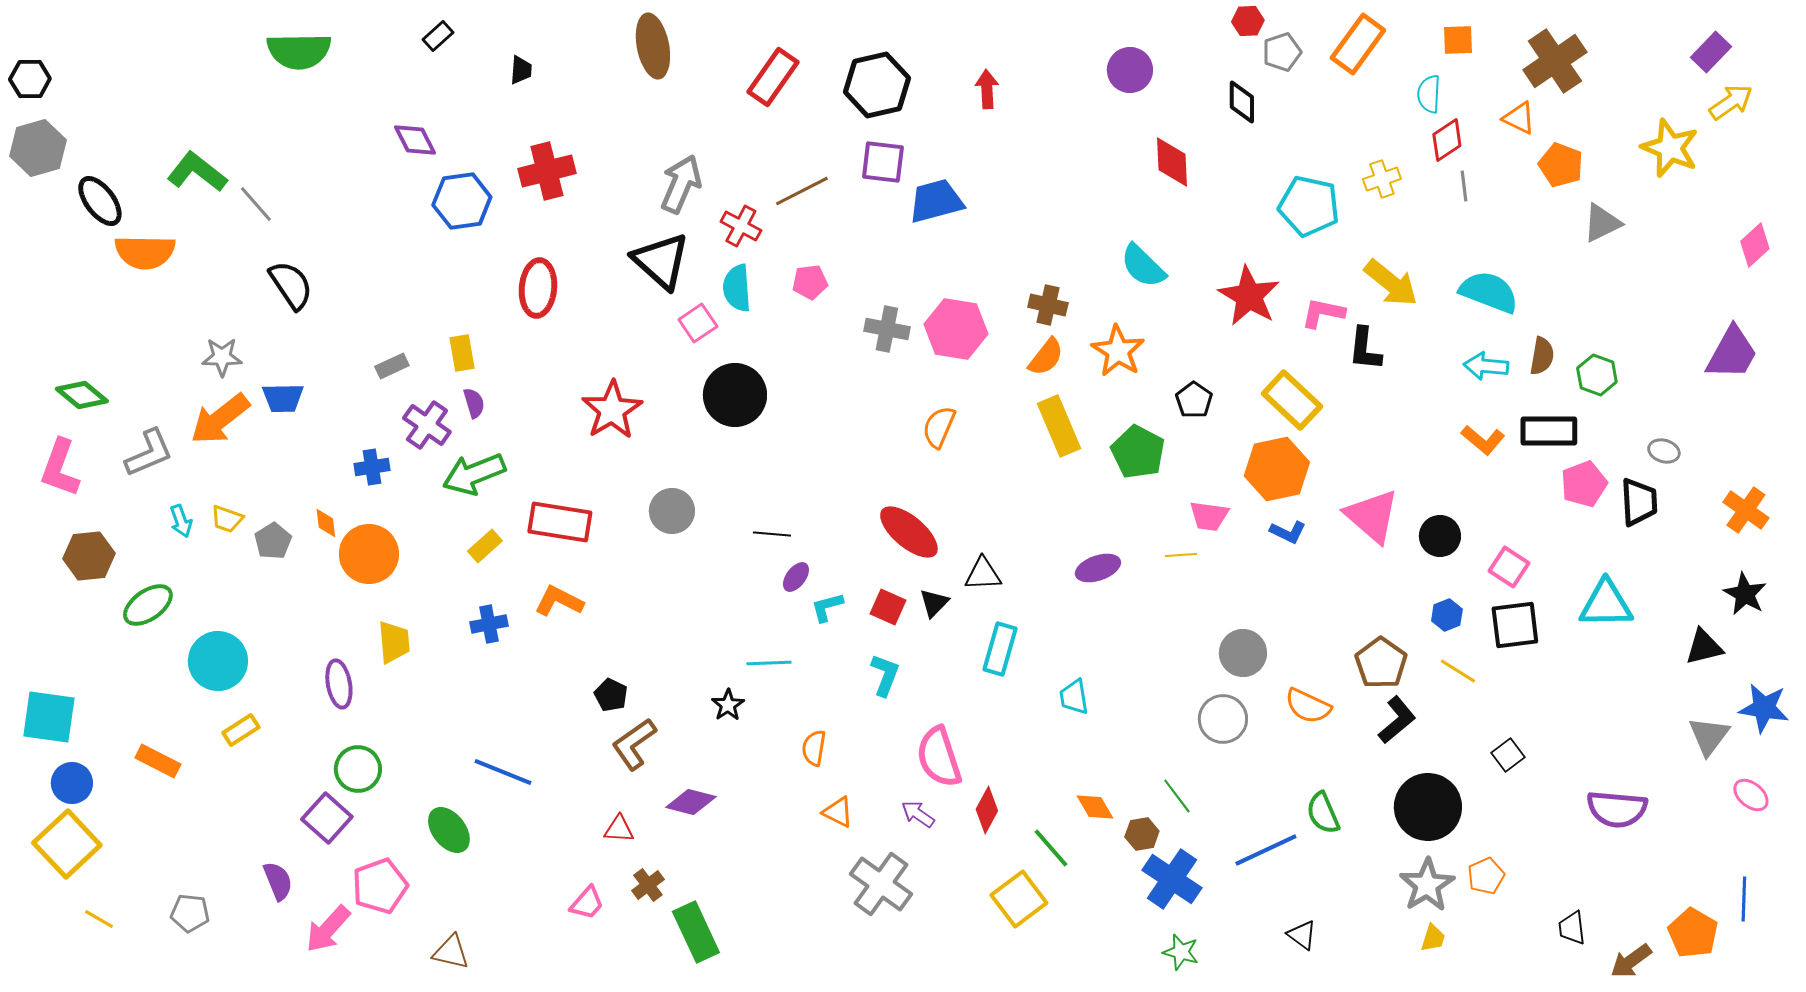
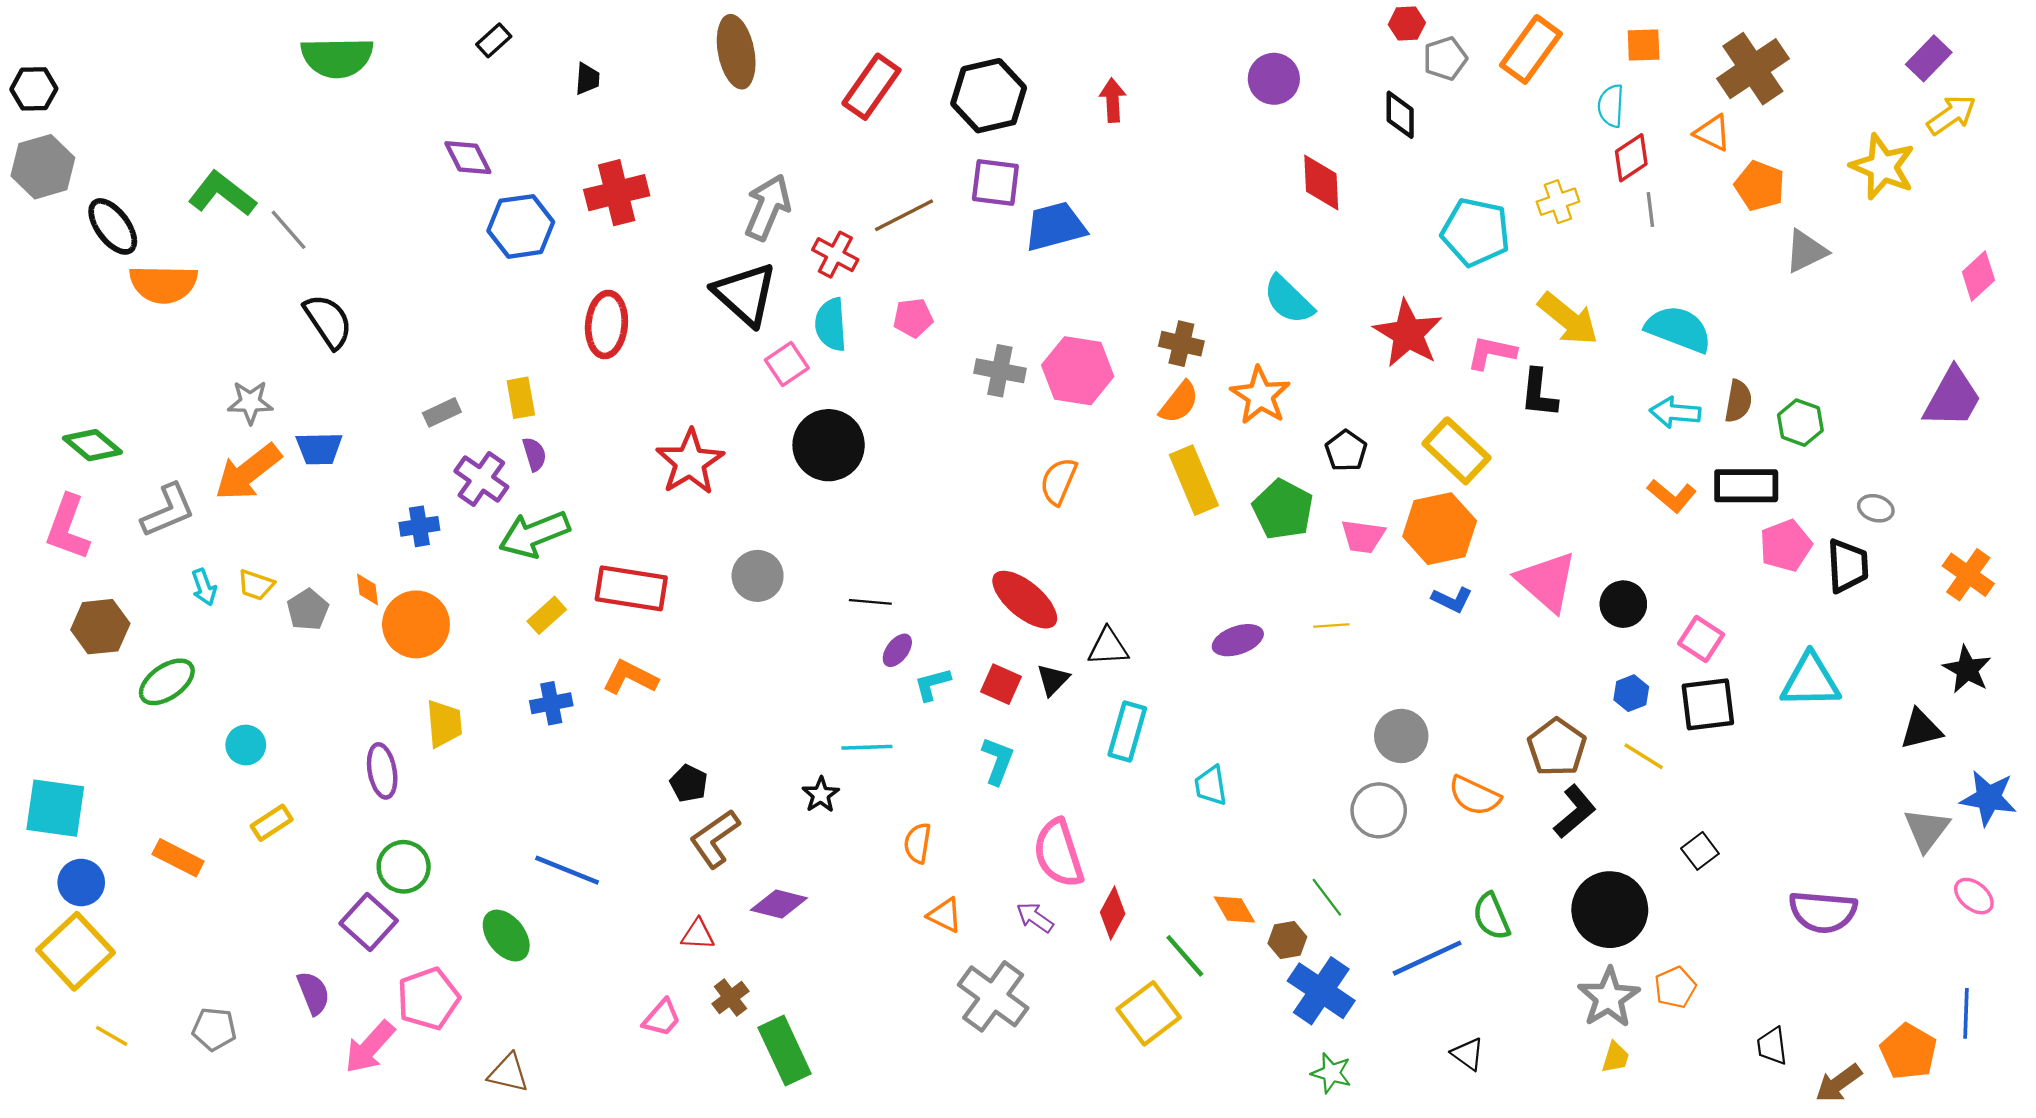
pink trapezoid: (1209, 516) -> (1363, 536), moved
cyan circle: (218, 661) -> (246, 745), size x0.6

